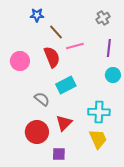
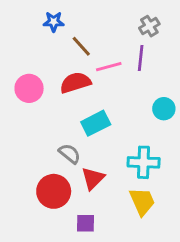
purple line: (109, 48) -> (141, 58), moved
red semicircle: (52, 57) -> (75, 83), turned -85
gray semicircle: (42, 99) -> (70, 154), moved

